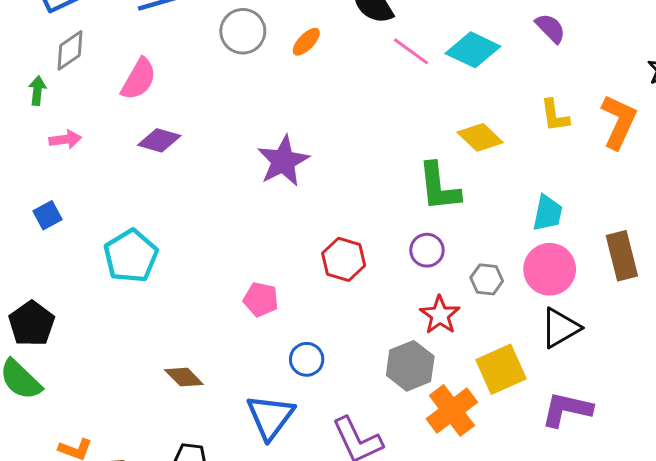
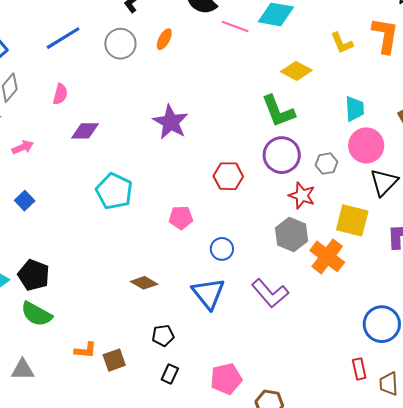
pink semicircle: (139, 79) -> (60, 94), size x0.7
purple circle: (427, 250) -> (282, 155), size x1.6
cyan pentagon: (131, 256) -> (114, 191), moved
yellow square: (501, 369) -> (352, 220), turned -36

